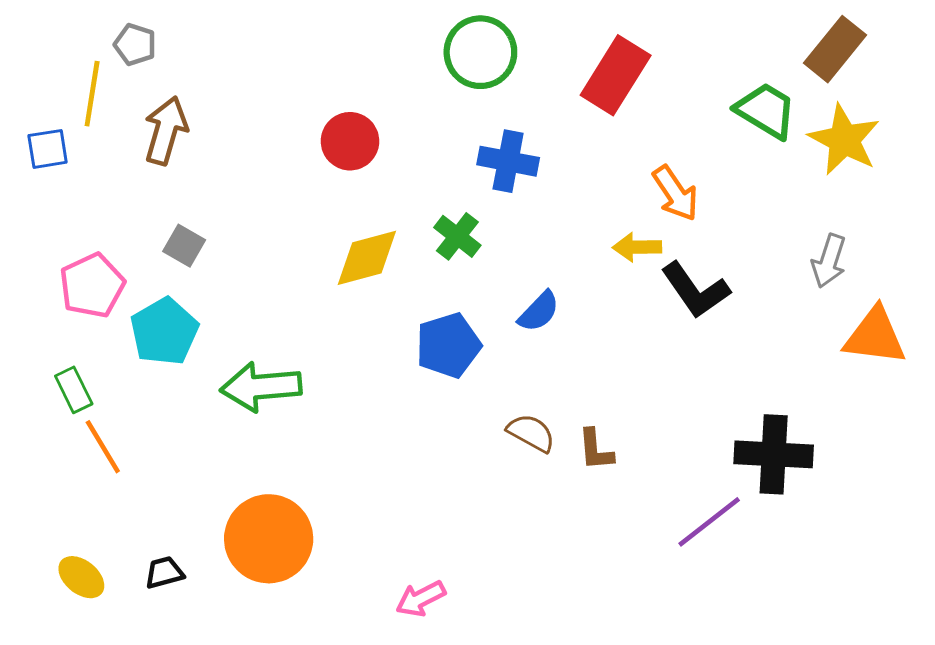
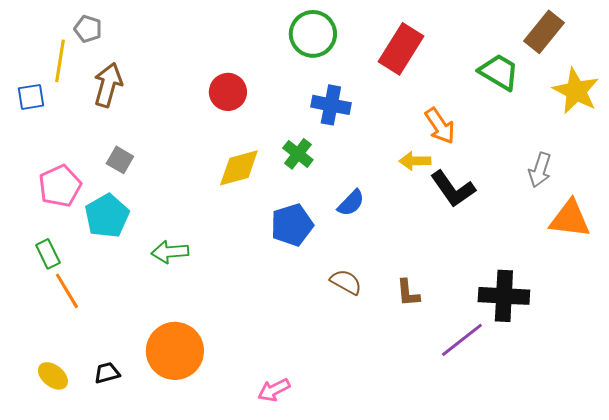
yellow star: (844, 140) -> (576, 91), moved
green arrow: (261, 387) -> (170, 252), size x0.7
brown L-shape: (596, 450) -> (408, 293), moved

